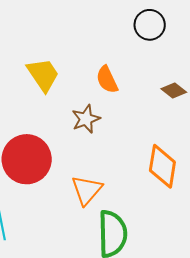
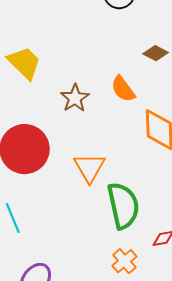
orange semicircle: (107, 80) -> (123, 89), moved

